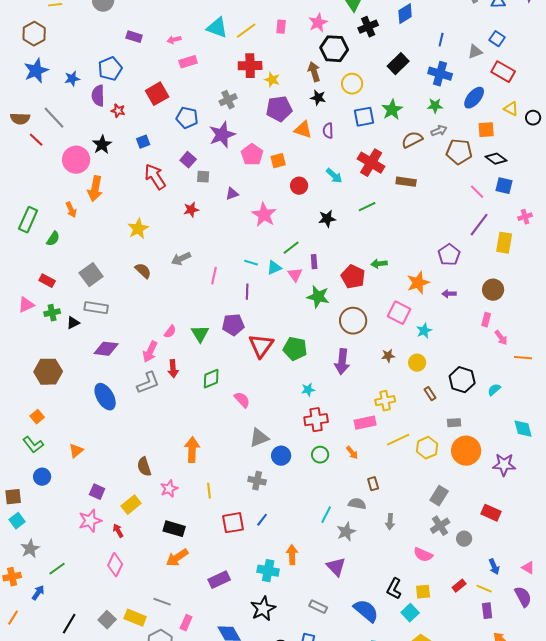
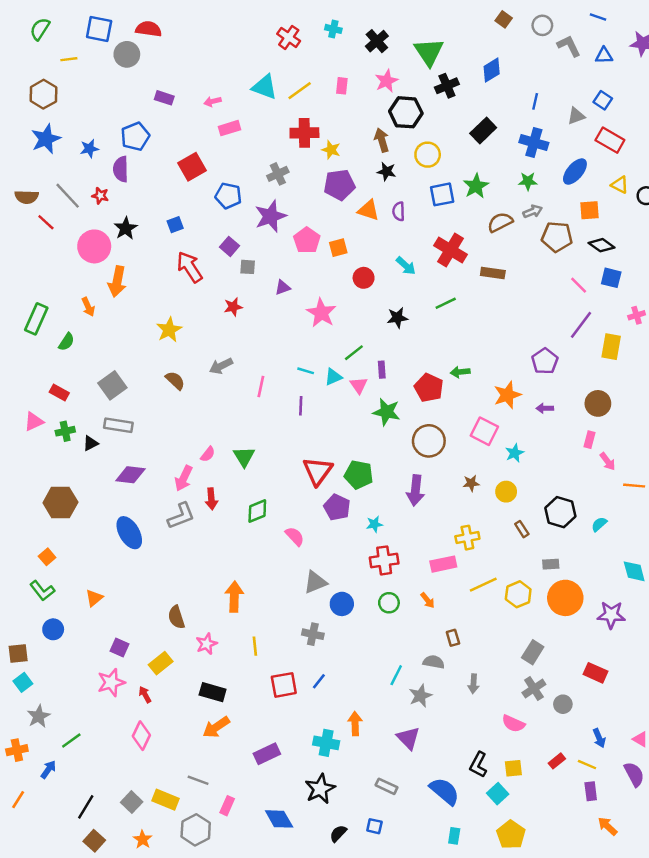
red star: (118, 111) -> (100, 196), moved
purple pentagon: (233, 325) -> (337, 507), moved, turned 30

